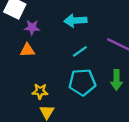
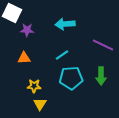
orange triangle: (27, 50) -> (24, 58), moved
cyan line: (80, 51) -> (62, 55), moved

